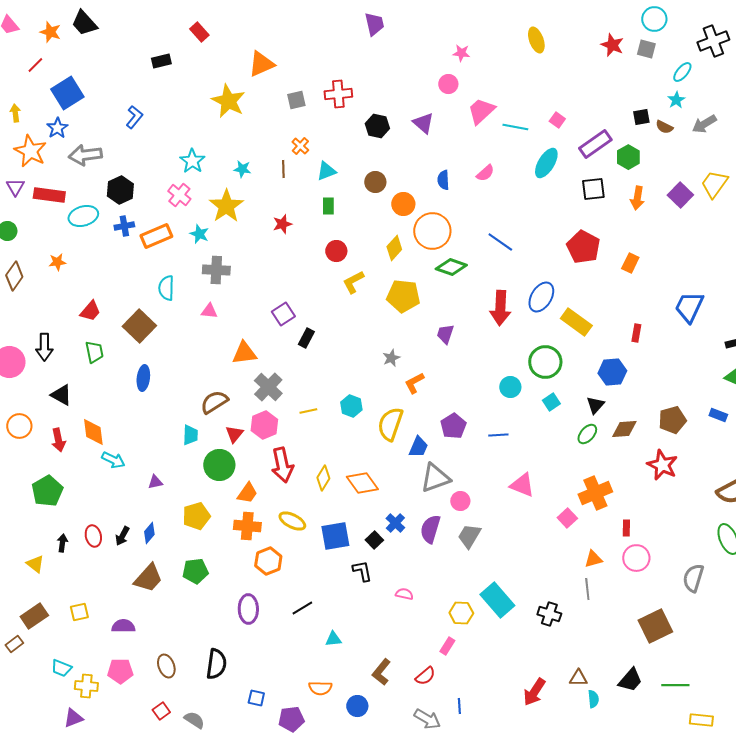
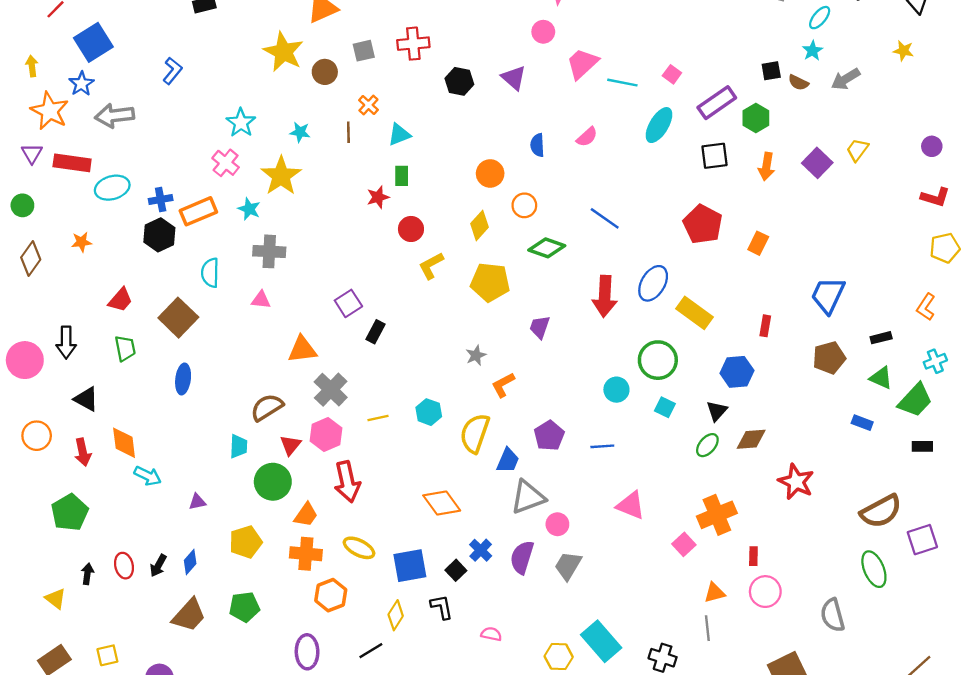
brown circle: (375, 182) -> (325, 72), moved
yellow trapezoid: (714, 184) -> (857, 150), size x0.7
black hexagon: (120, 190) -> (159, 235), moved
red star: (282, 224) -> (378, 197), moved
orange circle: (432, 231) -> (524, 205), size x0.6
cyan square: (551, 402) -> (665, 407), turned -30
brown pentagon: (672, 420) -> (829, 358), moved
yellow diamond: (323, 478) -> (396, 615), moved
gray semicircle: (693, 578) -> (833, 615), turned -32

